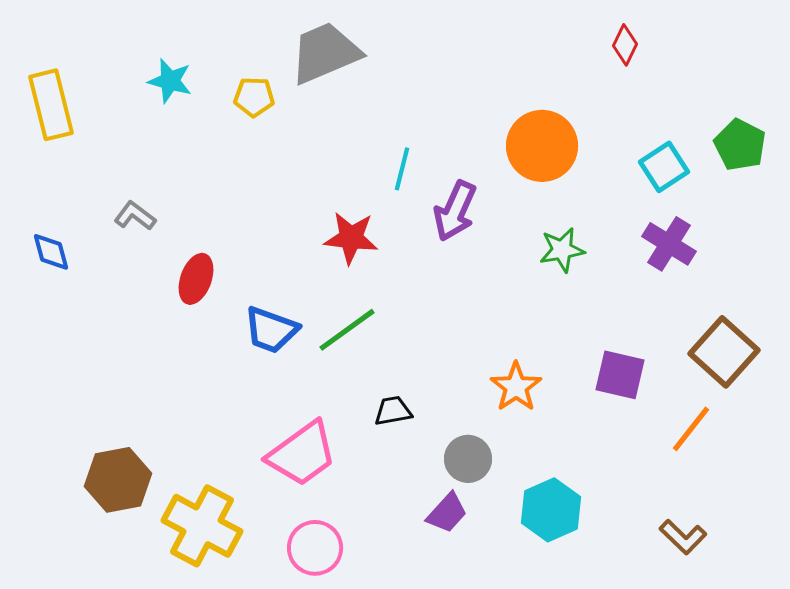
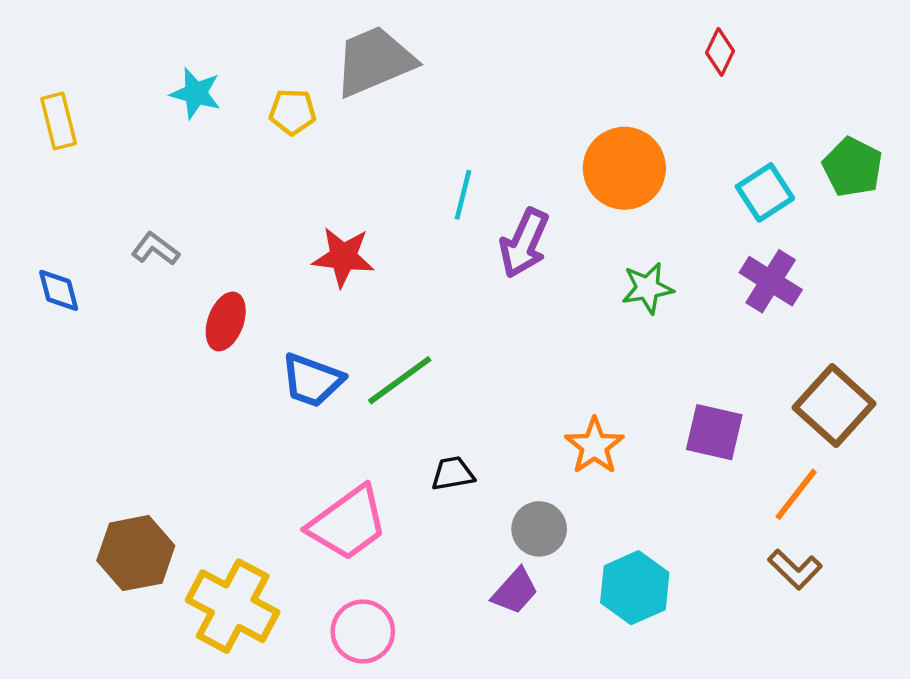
yellow rectangle: (51, 105) -> (59, 121), size x0.7
red star: (351, 238) -> (343, 257), moved
brown L-shape: (683, 537) -> (795, 569), moved

